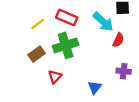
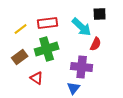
red rectangle: (67, 17) -> (48, 23), turned -30
purple cross: (124, 71) -> (82, 67), moved, size x1.5
red triangle: (55, 77) -> (37, 78), turned -40

